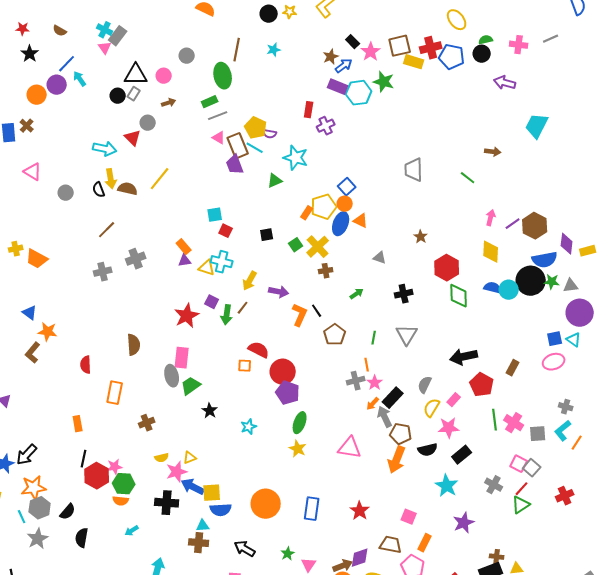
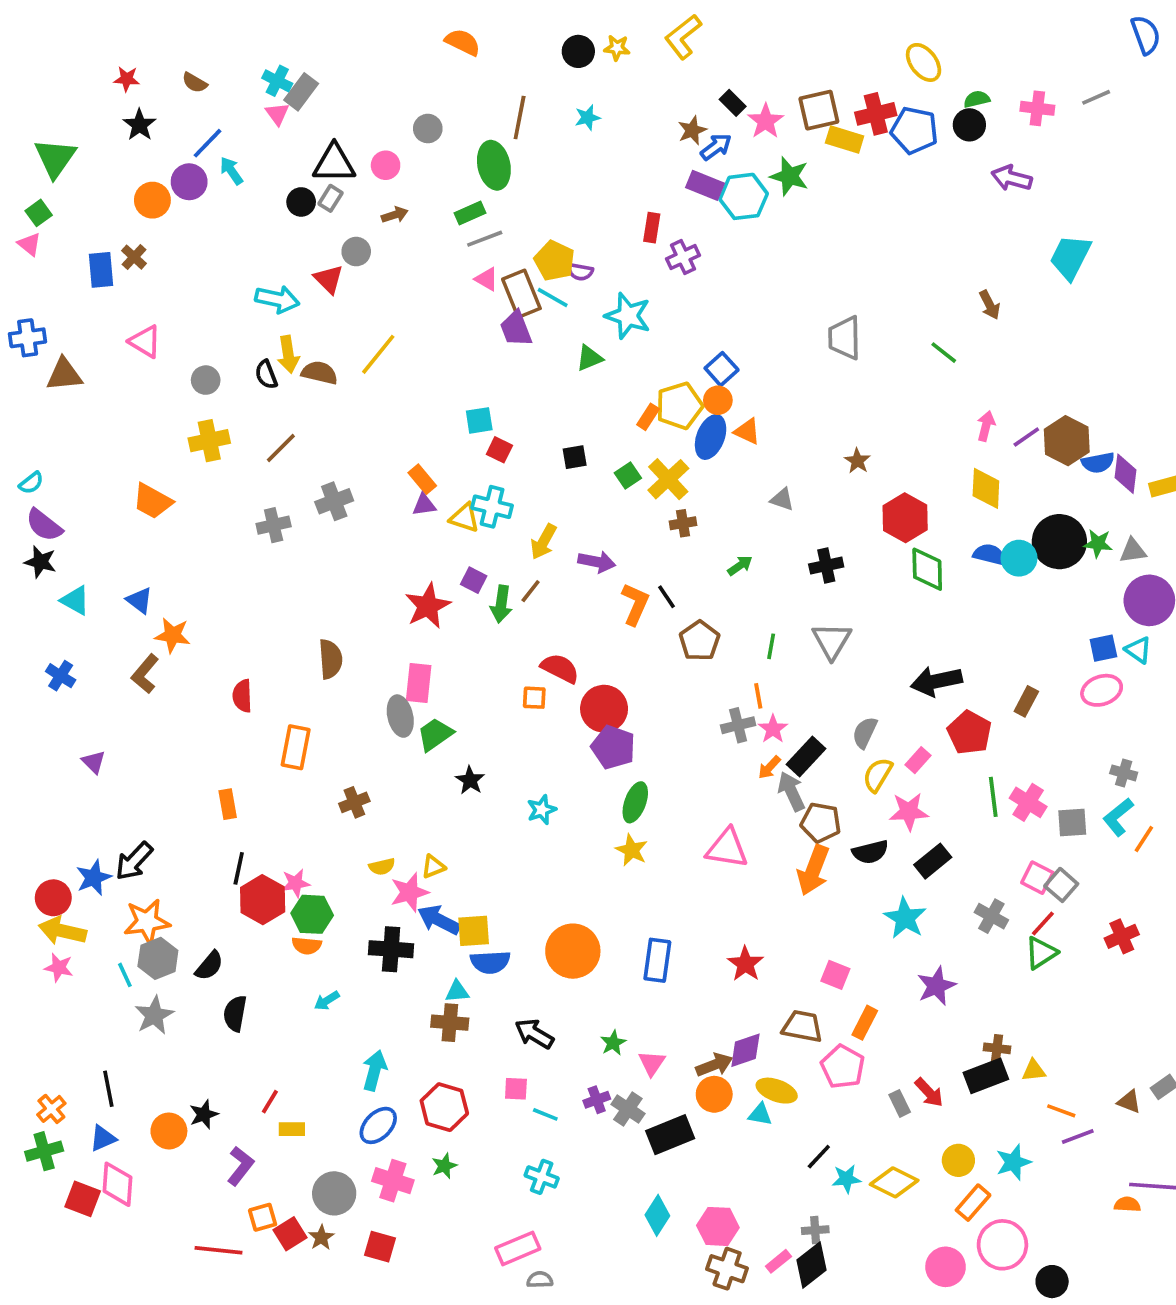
brown arrow: (493, 152) -> (990, 305), turned 56
yellow cross: (16, 249) -> (209, 441), moved, size x1.5
blue semicircle: (545, 260) -> (1098, 463), moved, size x0.7

